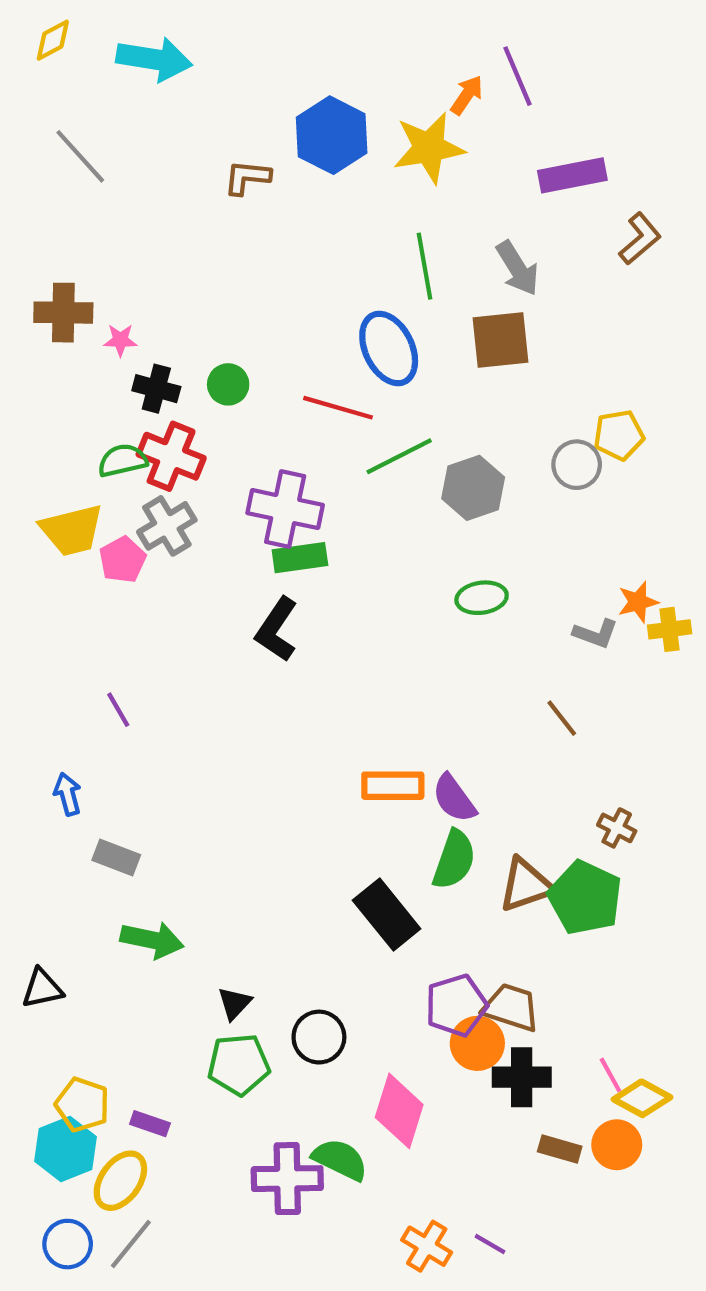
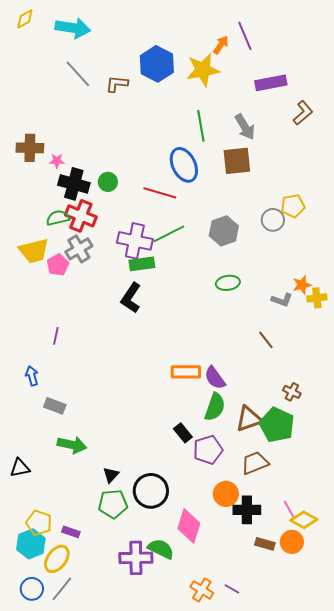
gray line: (80, 156) -> (78, 74), moved
black cross: (156, 389) -> (74, 184), size x1.4
green line: (399, 456) -> (169, 234), moved
purple line: (118, 710) -> (56, 336), turned 42
black rectangle: (387, 915) -> (183, 433), size x0.6
purple pentagon: (456, 1005) -> (208, 450), moved
brown trapezoid: (511, 1007) -> (255, 463), moved, turned -40
black circle: (319, 1037) -> (151, 491), size x1.4

